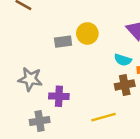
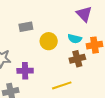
yellow circle: (87, 33) -> (49, 41), moved

